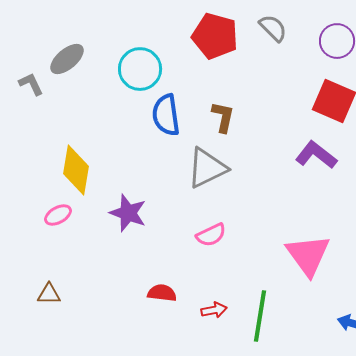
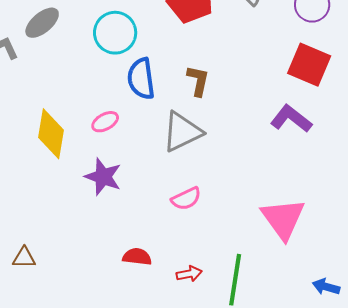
pink ellipse: (58, 215) -> (105, 122), moved

